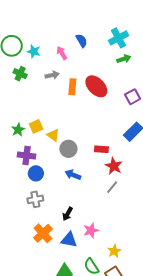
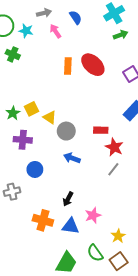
gray arrow: (52, 75) -> (44, 13), moved
blue circle: (36, 173) -> (35, 169), moved
gray cross: (35, 199) -> (12, 192), moved
orange cross: (43, 233) -> (43, 220), turned -30

